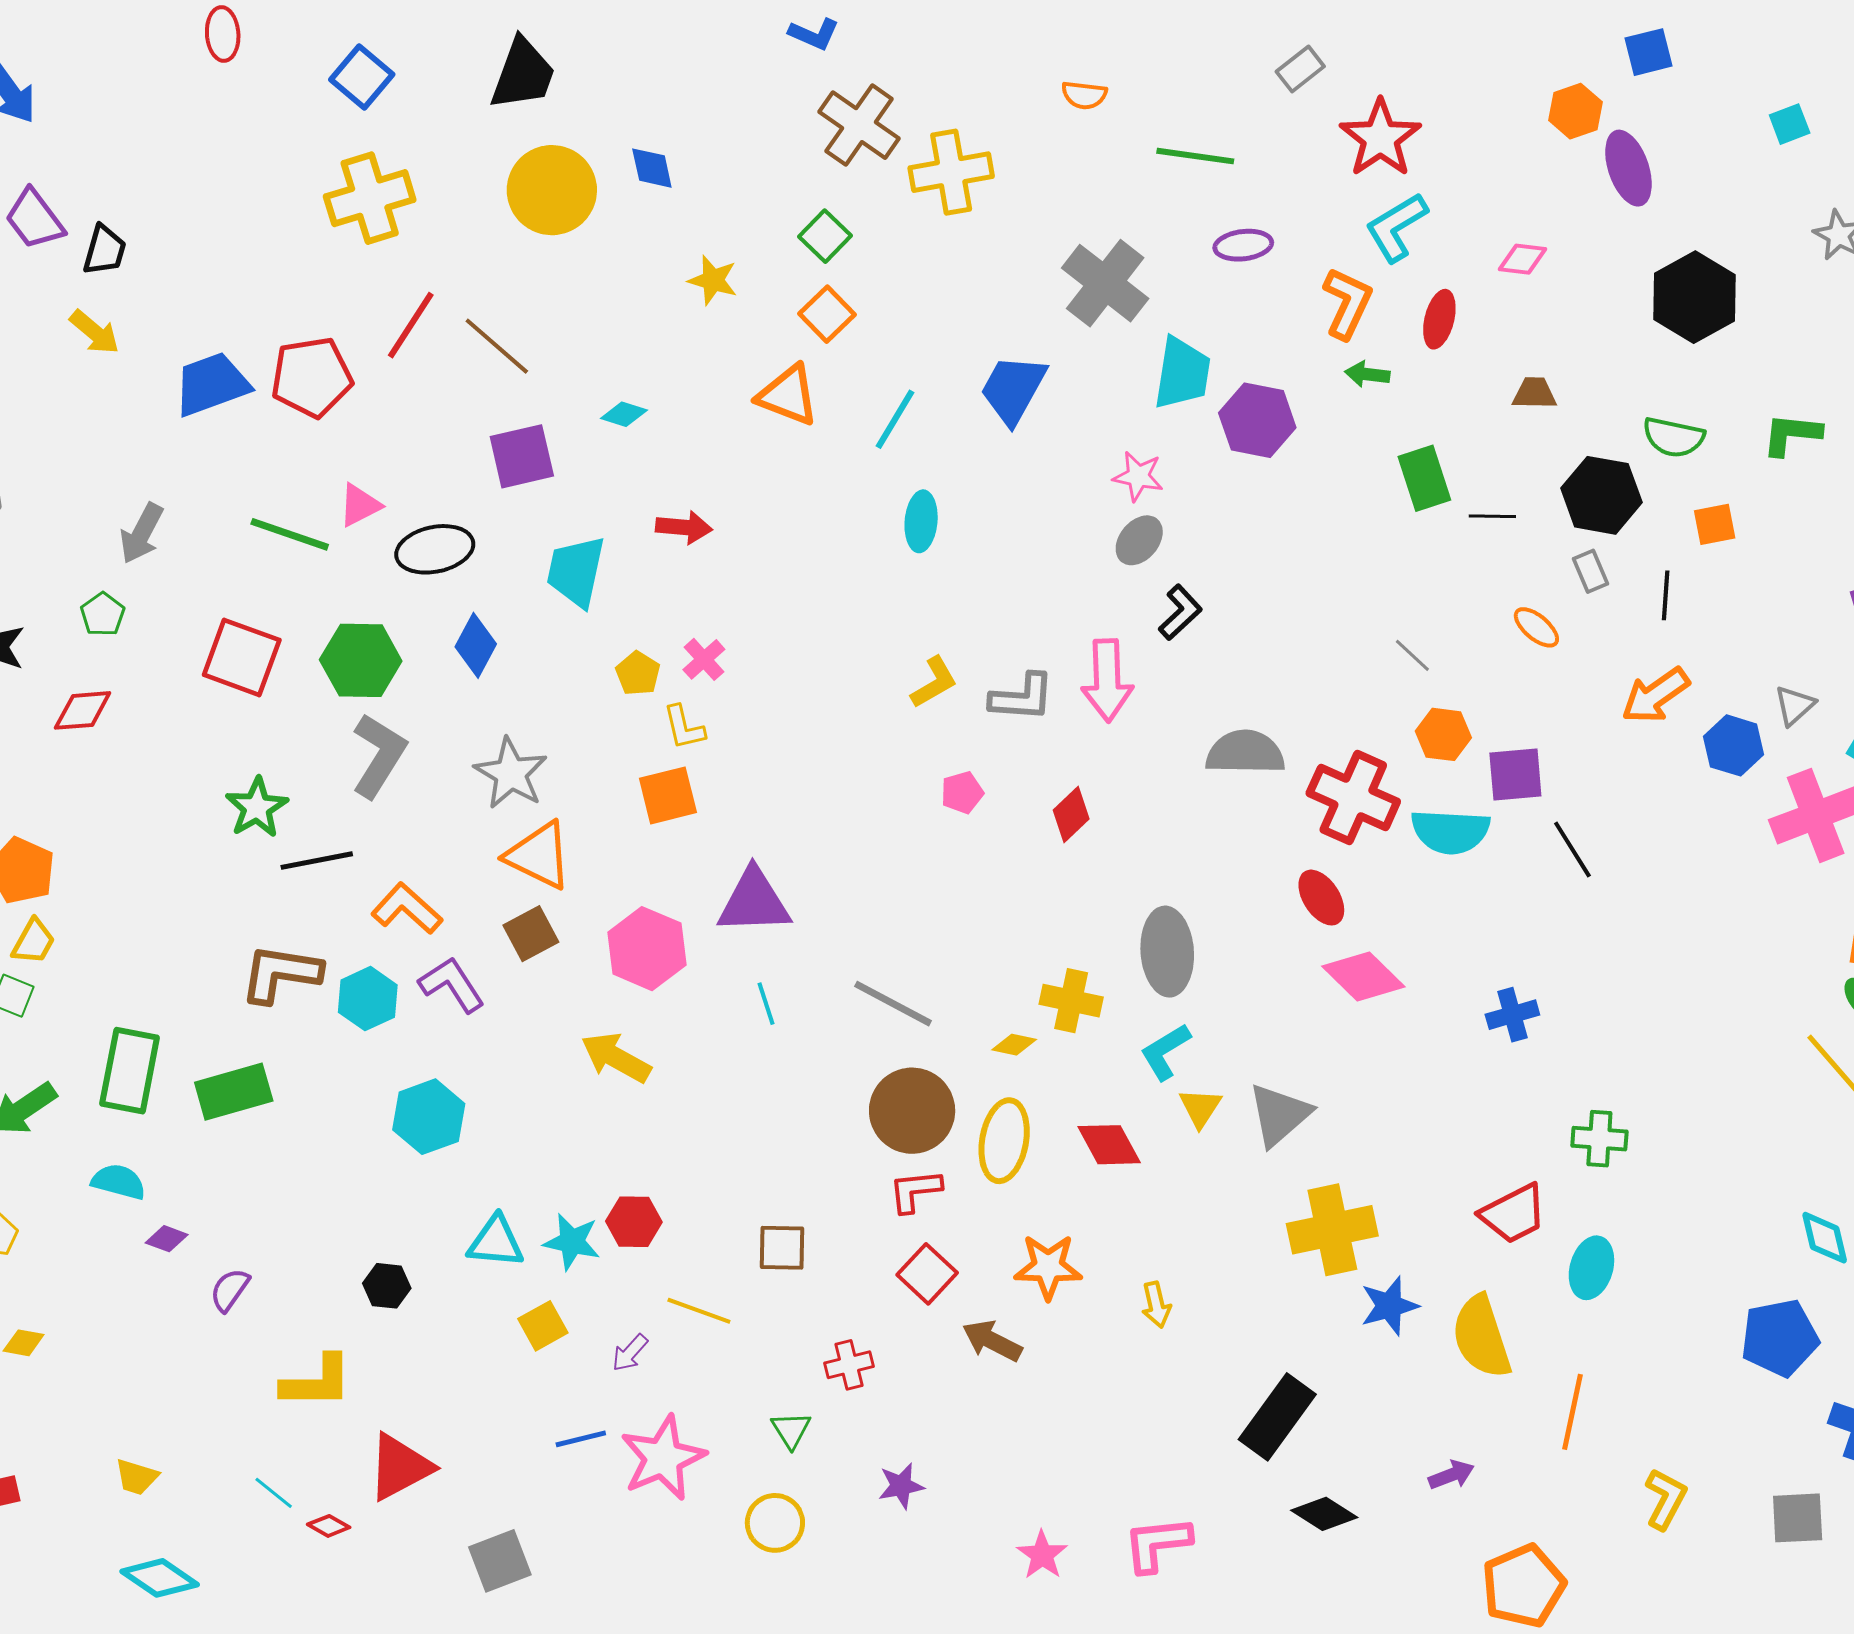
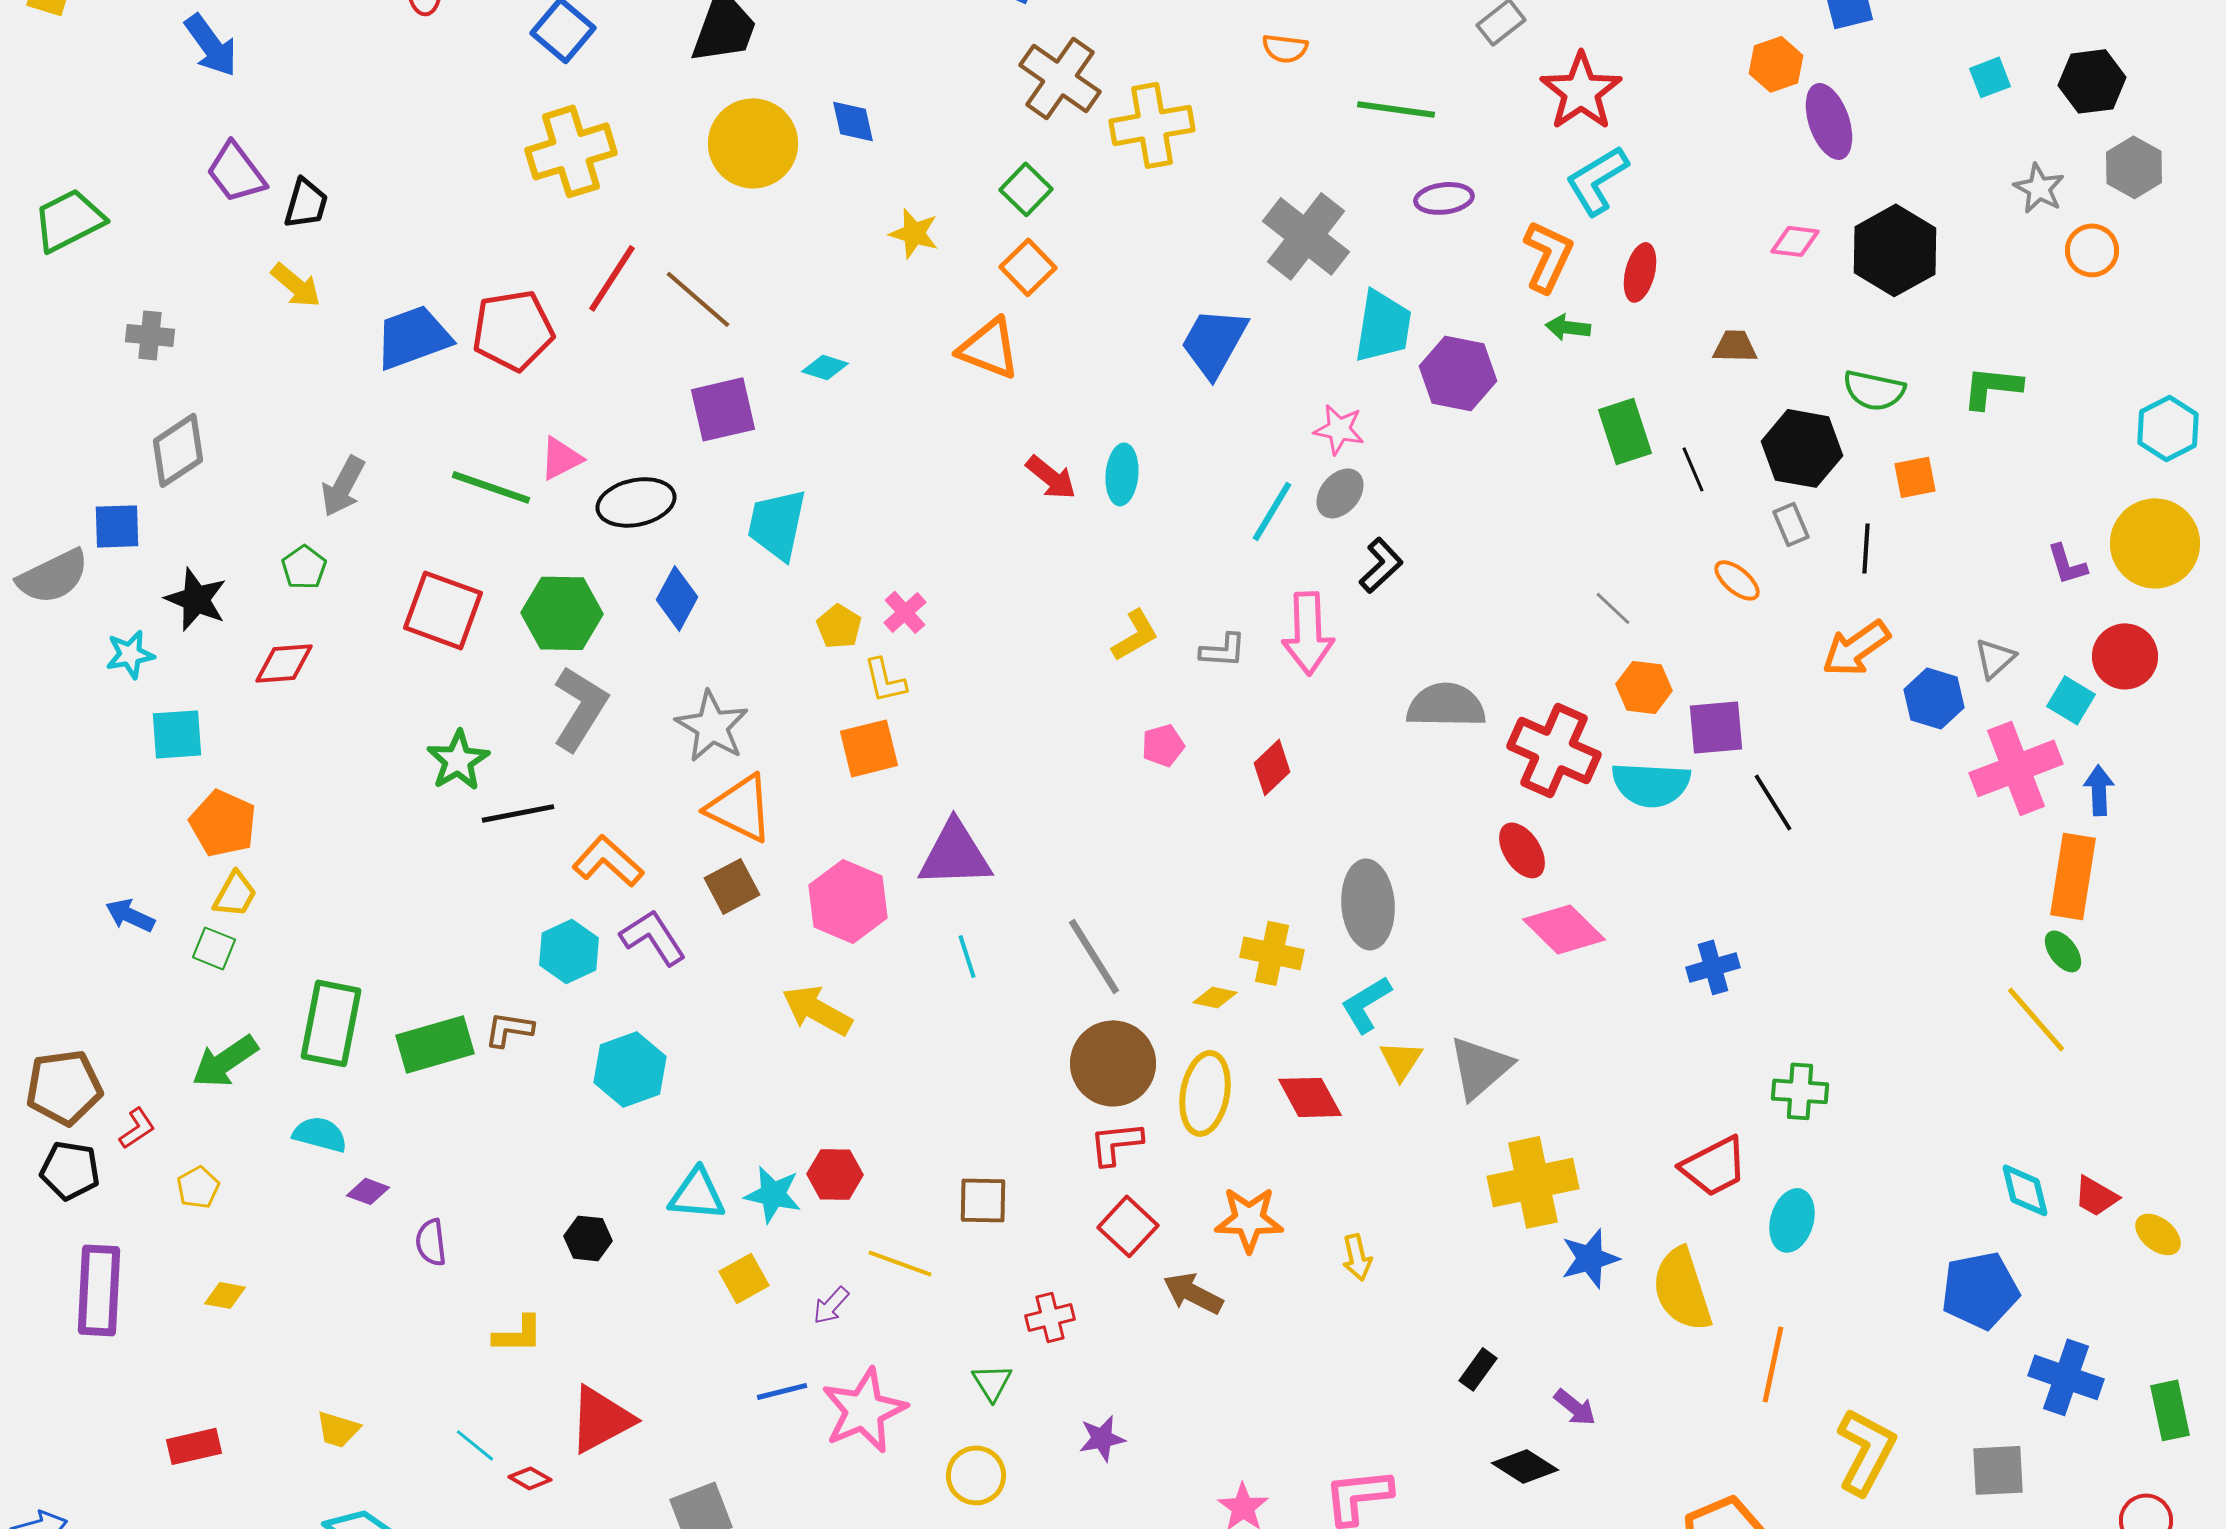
pink diamond: (1522, 259) -> (1795, 241), moved
cyan line: (895, 419) -> (1272, 511), moved
black line: (1492, 516) -> (1693, 469), turned 66
red arrow: (684, 527) -> (1051, 477), moved, turned 34
gray L-shape: (1022, 697) -> (1223, 650), size x0.7
brown L-shape: (281, 974) -> (509, 1029), moved, size x0.6
gray line: (893, 1004) -> (1094, 956), turned 30
purple semicircle: (230, 1290) -> (431, 1242), turned -42
yellow L-shape: (317, 1382) -> (518, 1334), size x0.7
black rectangle: (1277, 1417) -> (1478, 1369), size x0.5
purple arrow: (1451, 1475) -> (1575, 1407), moved, turned 60
yellow L-shape: (1666, 1499) -> (1866, 1451), size x1.4

